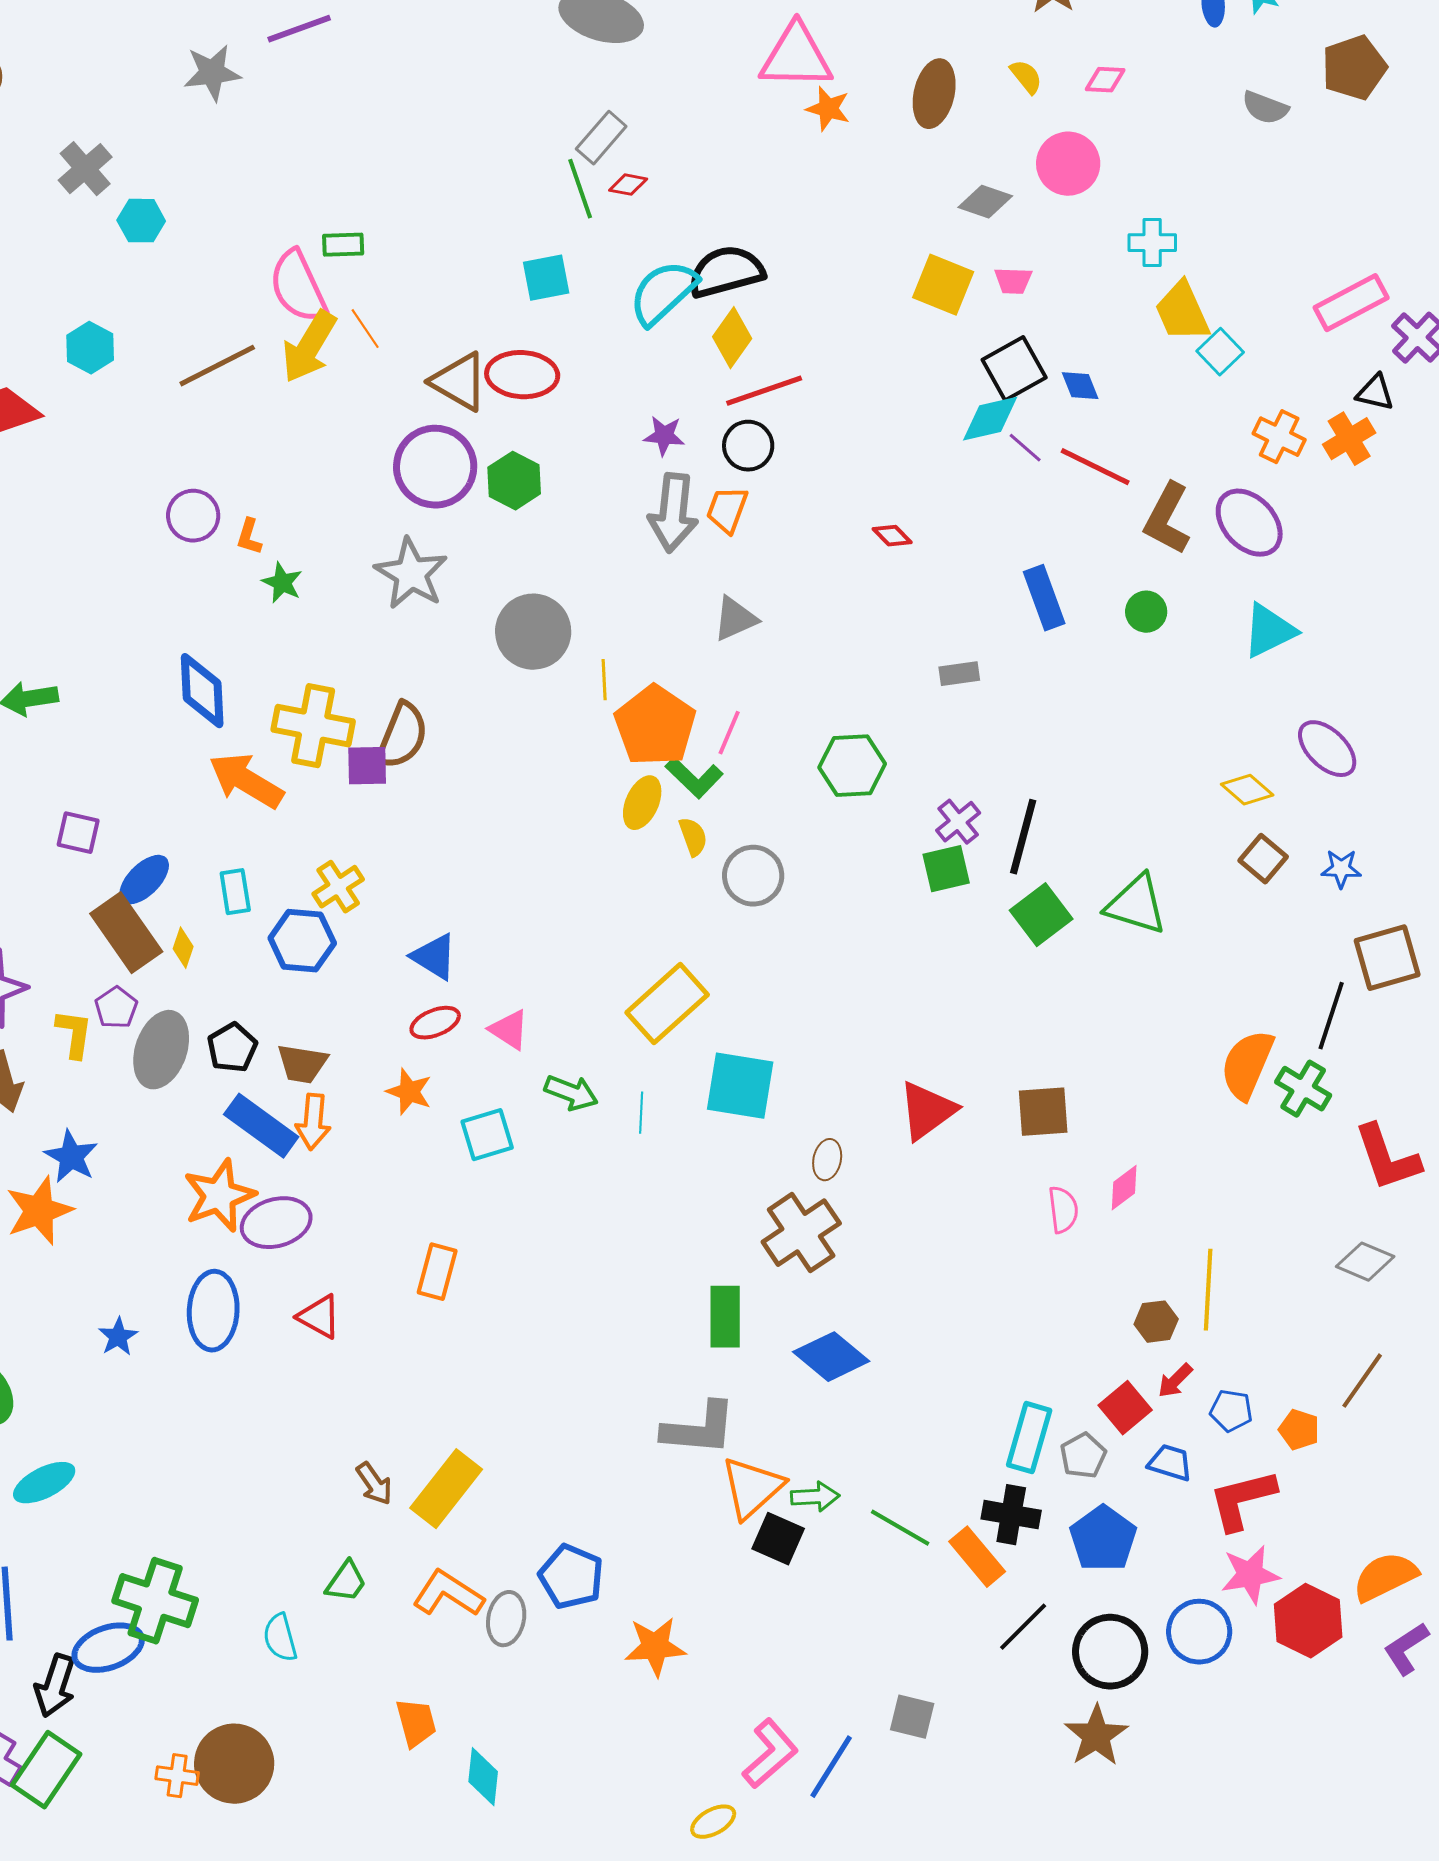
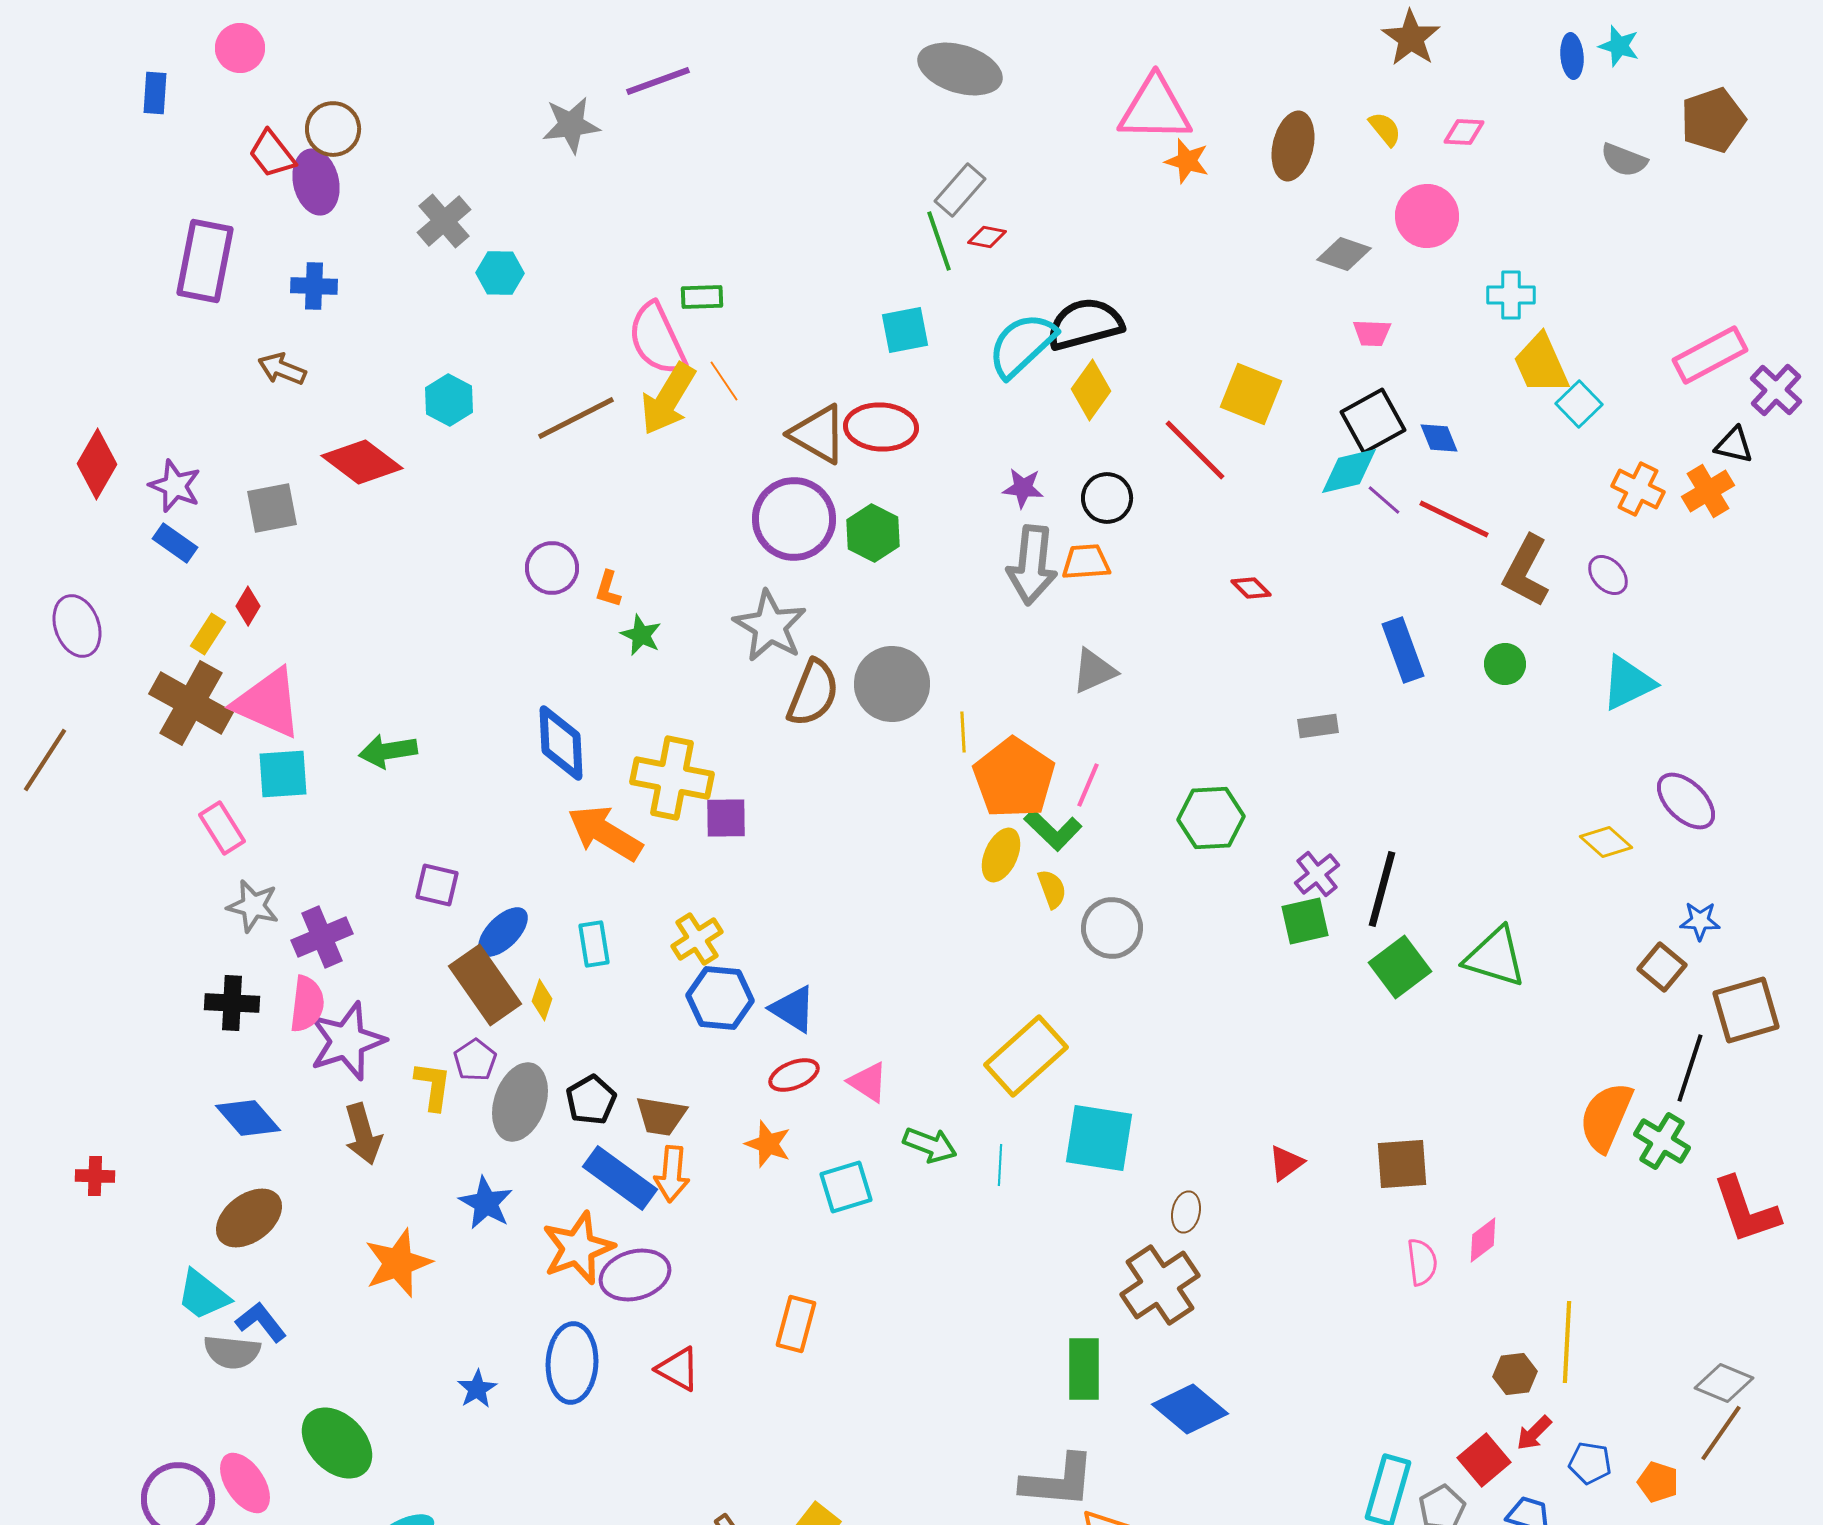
yellow square: (943, 285) -> (1251, 394), moved
red line: (764, 391) -> (1195, 450), moved, turned 64
orange trapezoid: (727, 510) -> (1086, 562), turned 66
purple ellipse: (1249, 523) -> (1608, 575), size x0.6
brown semicircle: (402, 736) -> (813, 693), moved
brown square: (1263, 859) -> (1662, 967), moved
blue hexagon: (302, 941) -> (720, 998), moved
red triangle: (927, 1111) -> (1286, 1163), size x0.6
blue star: (71, 1157) -> (486, 1203), moved
gray diamond: (1365, 1262) -> (1724, 1383), moved

